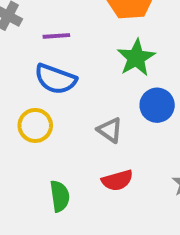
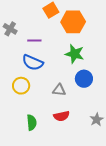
green star: (136, 58) -> (75, 54), turned -30
gray triangle: (110, 130) -> (59, 90), turned -32

